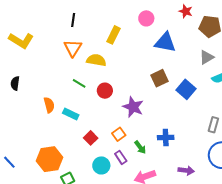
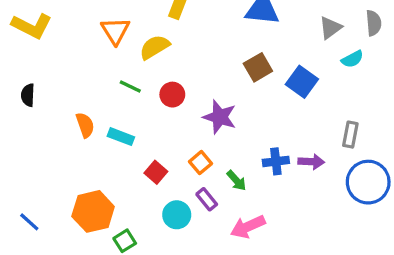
yellow semicircle: (96, 60) -> (155, 47), turned -36
purple arrow: (186, 170) -> (311, 162), moved

